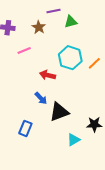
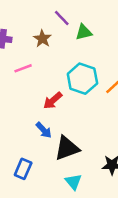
purple line: (54, 11) -> (62, 18), turned 56
red arrow: (48, 75) -> (53, 101), turned -56
cyan triangle: (74, 140) -> (73, 182), moved, turned -40

